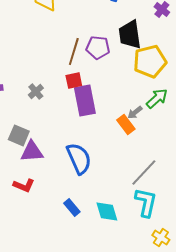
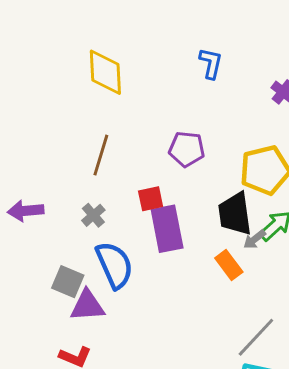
black trapezoid: (130, 34) -> (235, 214), moved
brown line: (74, 51) -> (101, 155), moved
gray arrow: (135, 112) -> (254, 239), moved
blue semicircle: (79, 158) -> (114, 265), moved

